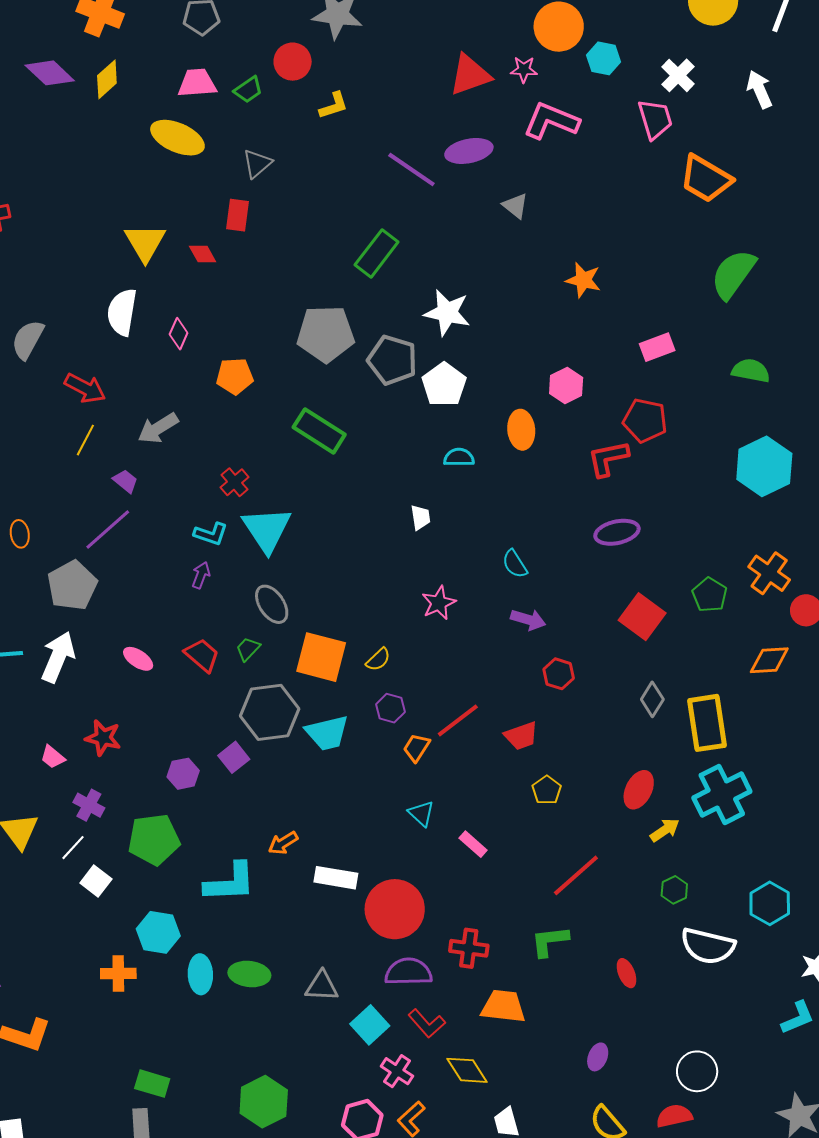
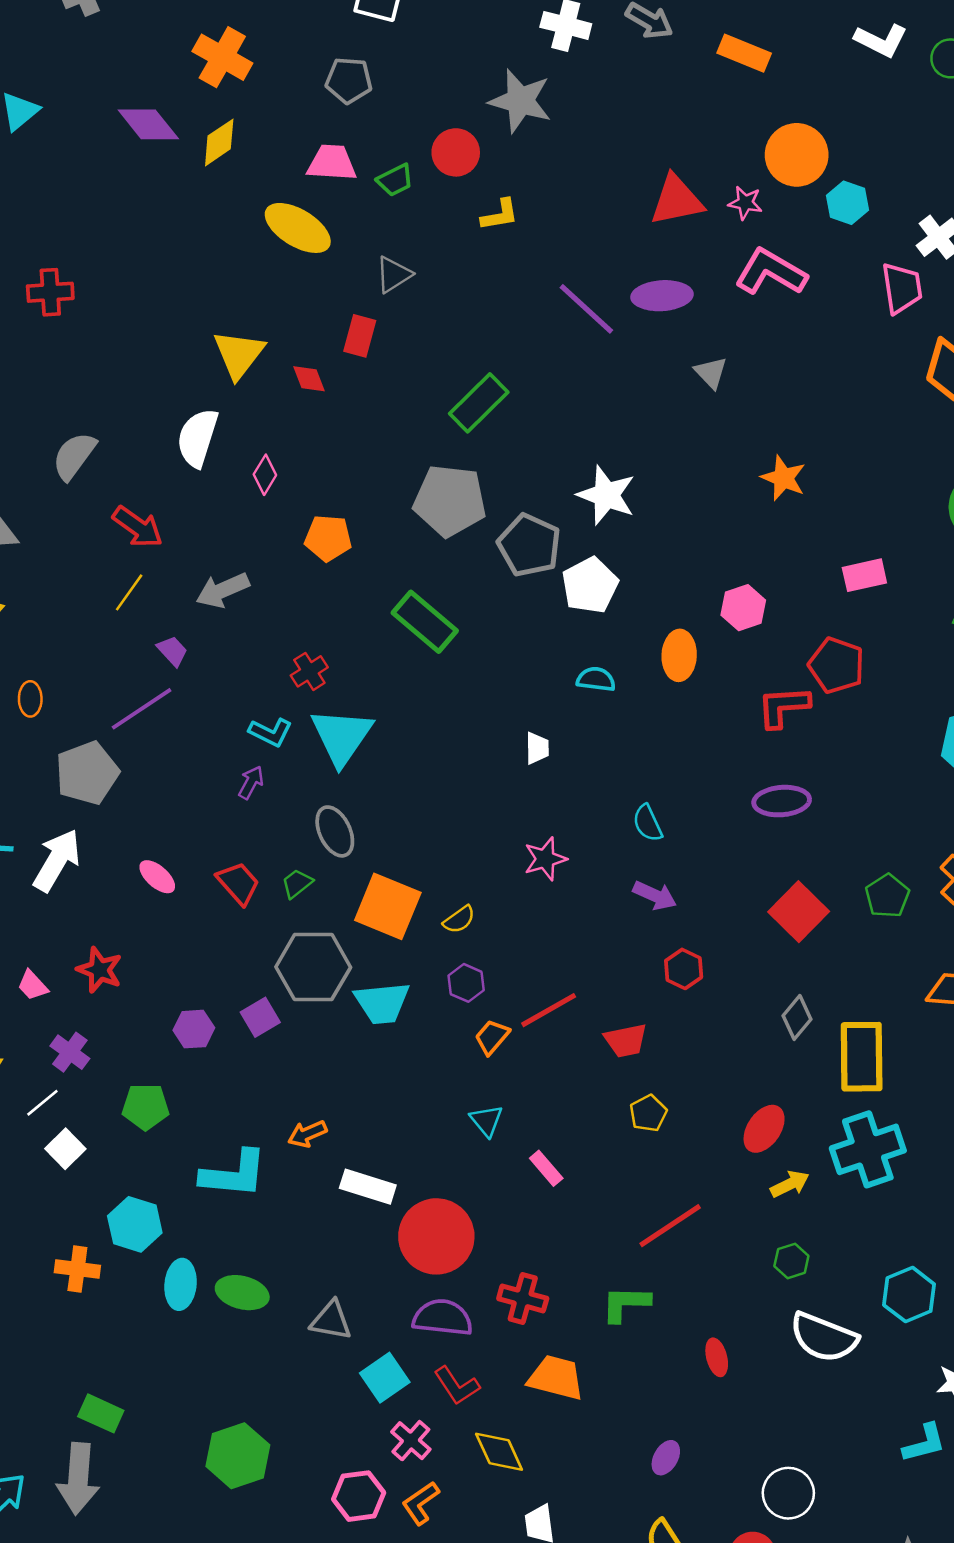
green rectangle: (377, 253) -> (479, 403), moved
green pentagon: (154, 839) -> (145, 1107), size x0.7

